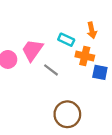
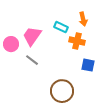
gray line: (51, 70) -> (32, 60), moved
blue square: (100, 72) -> (88, 65), moved

